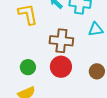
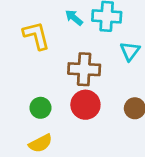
cyan triangle: (96, 29) -> (130, 51), turned -42

